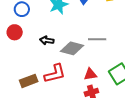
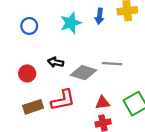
red circle: (15, 32) -> (27, 73), moved

